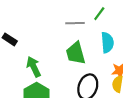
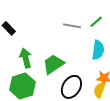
green trapezoid: (76, 53) -> (53, 64), moved, turned 60

